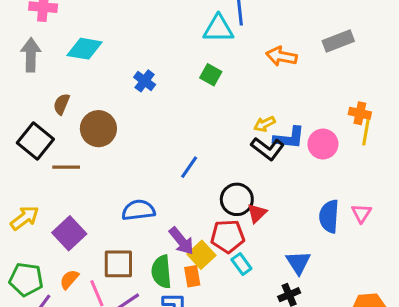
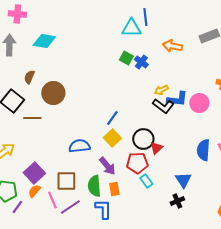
blue cross: (145, 81) -> (141, 62), moved
purple square: (69, 233) -> (34, 173), moved
yellow square: (201, 255) -> (112, 138), moved

